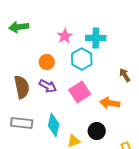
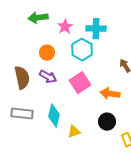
green arrow: (19, 27) -> (38, 18), moved
black circle: (97, 131) -> (107, 122), moved

